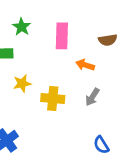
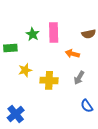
green star: (22, 27) -> (33, 34), moved
blue semicircle: (101, 145) -> (87, 106), moved

